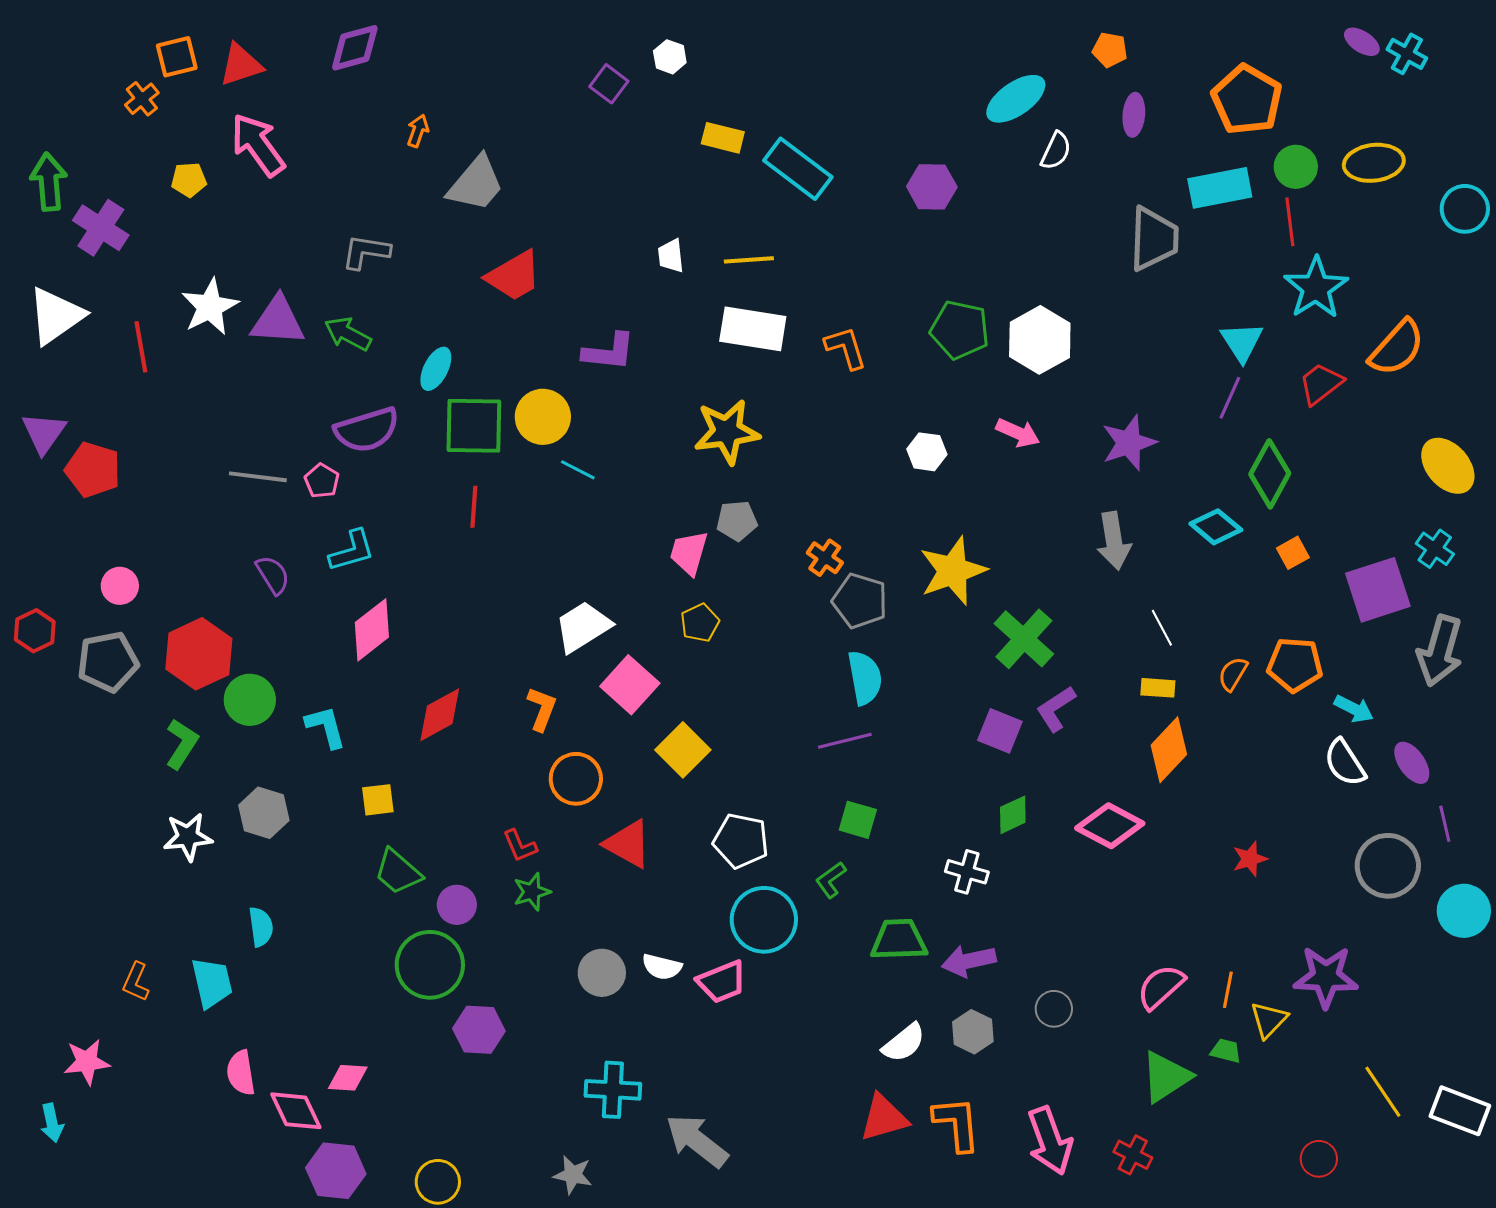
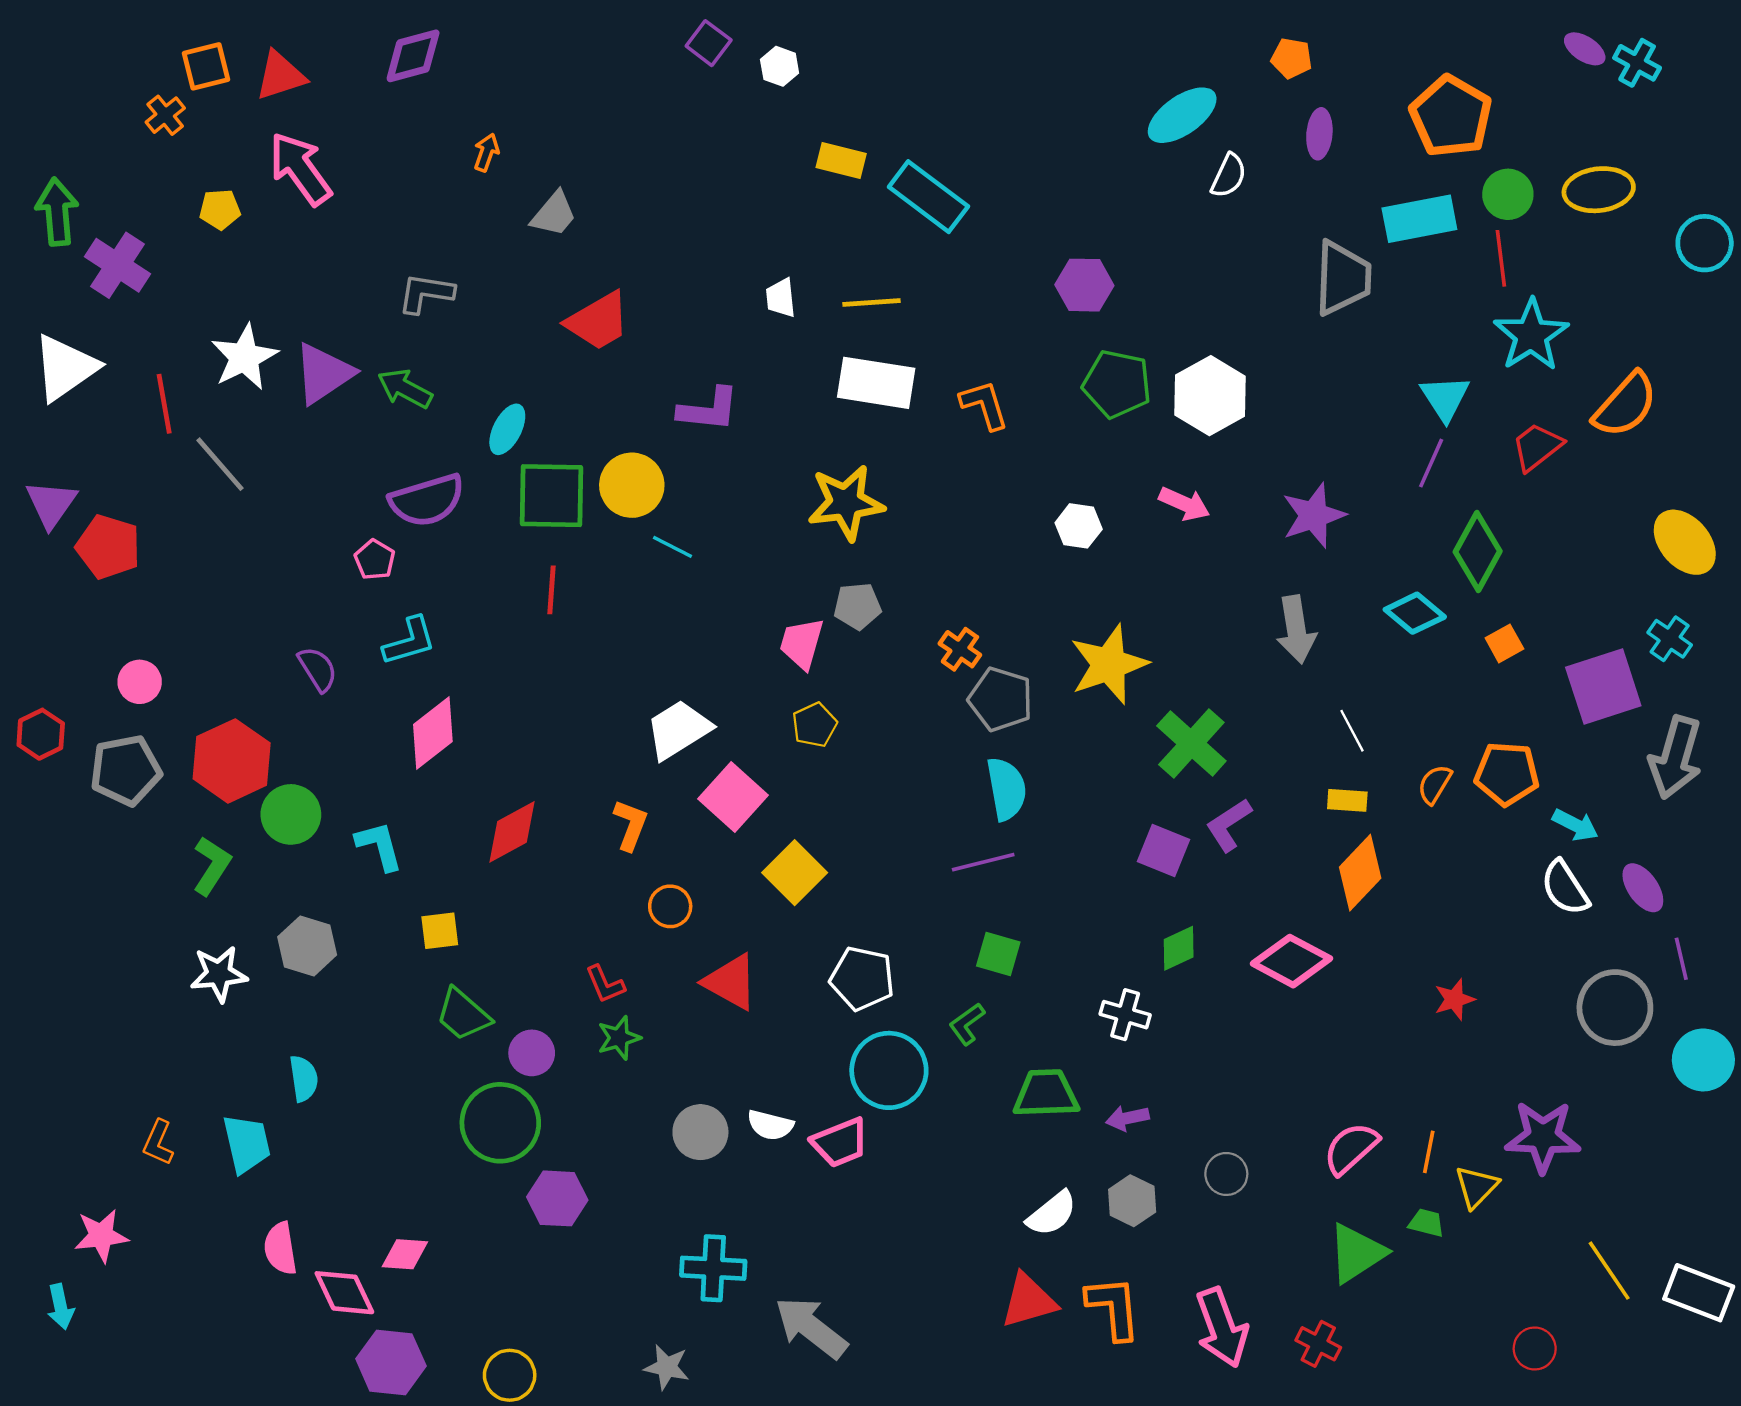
purple square: (609, 84) -> (709, 43), moved
gray trapezoid: (476, 184) -> (554, 214), size x0.7
purple hexagon: (932, 187) -> (1084, 285), moved
purple triangle: (278, 321) -> (323, 373), turned -38
gray line: (258, 477) -> (220, 464), moved, turned 42
orange circle: (576, 779) -> (670, 906), size x0.7
purple arrow: (969, 961) -> (1127, 1118), size x0.7

